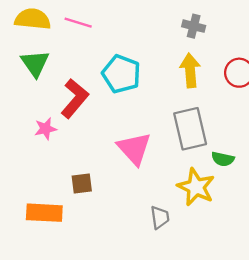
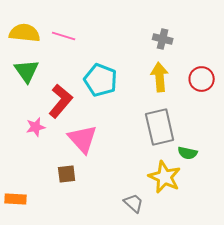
pink triangle: (134, 149) -> (83, 139), moved
orange rectangle: (44, 213) -> (16, 199), moved, size x0.7
gray trapezoid: (160, 217) -> (134, 203), turned -40

